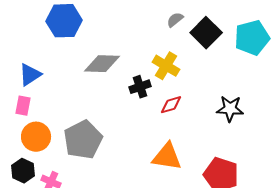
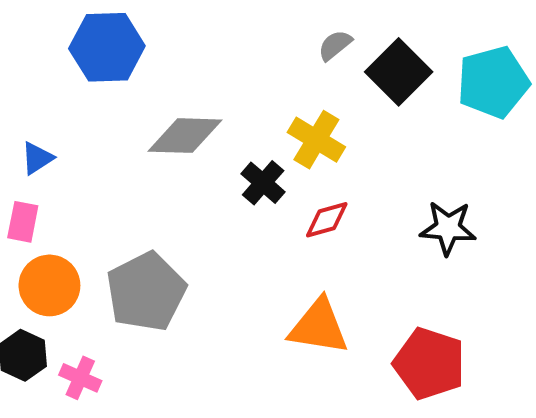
blue triangle: (30, 75) -> (37, 158), size x0.7
black cross: (140, 87) -> (263, 183), turned -30

